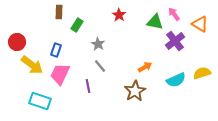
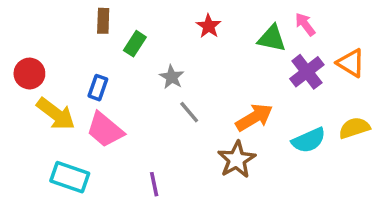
orange triangle: (200, 24) -> (351, 63), moved
gray line: (100, 66) -> (189, 112), moved
orange arrow: (145, 67) -> (254, 117), size x1.5
pink trapezoid: (60, 74) -> (105, 130), turned -75
purple line: (88, 86) -> (154, 184), moved

